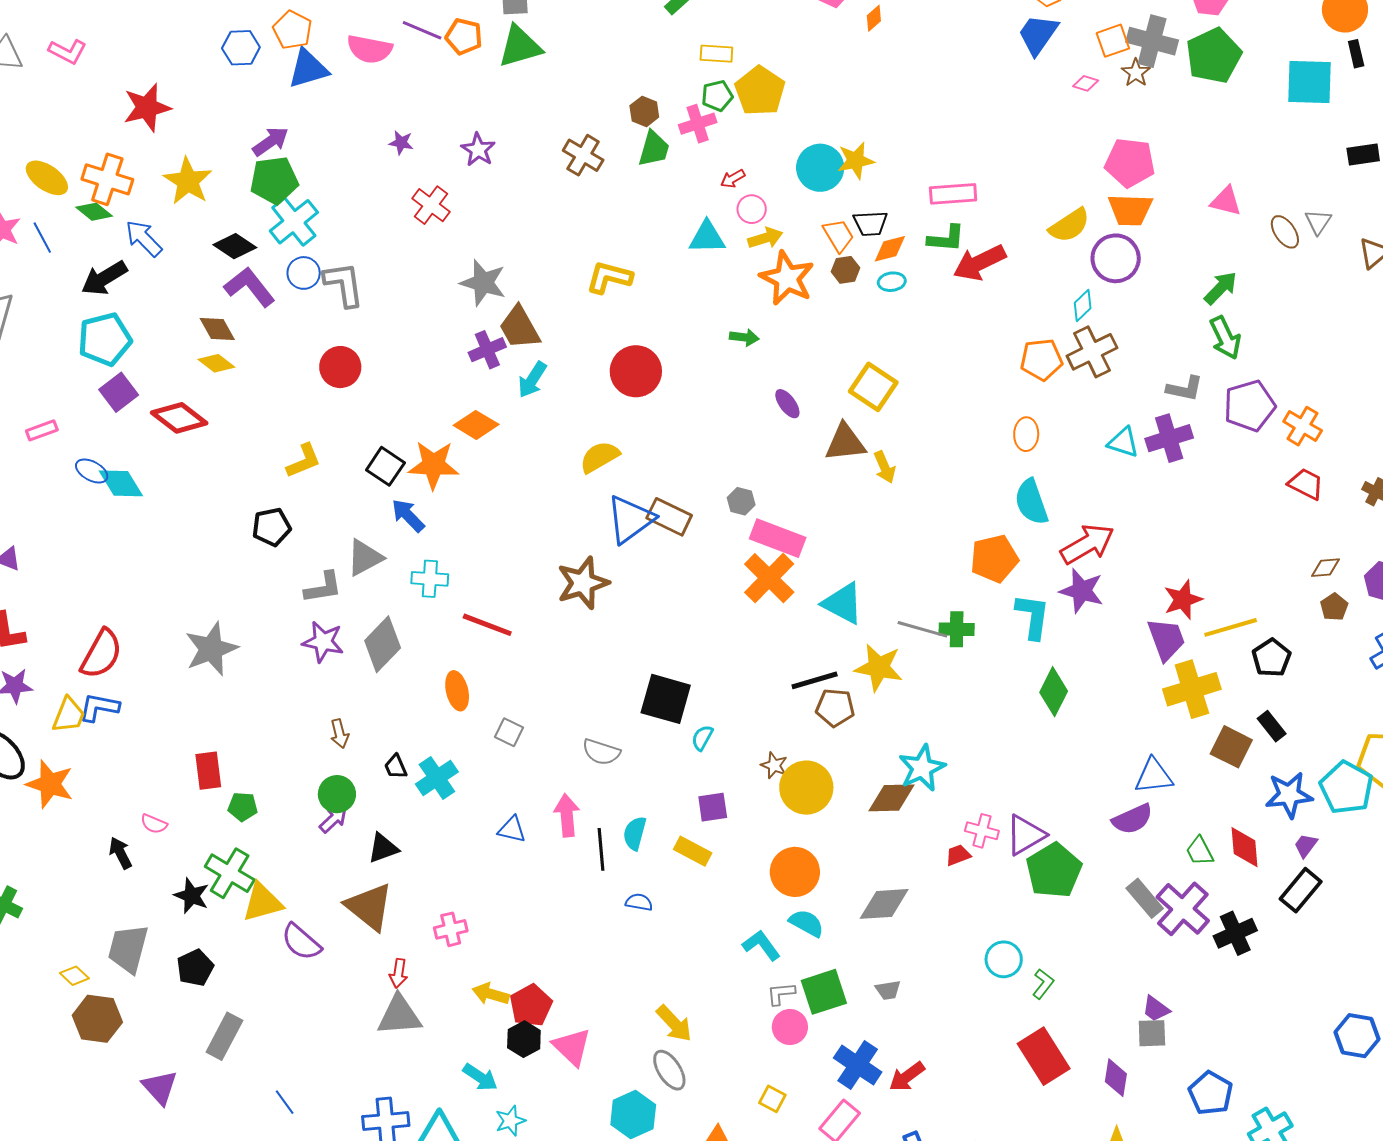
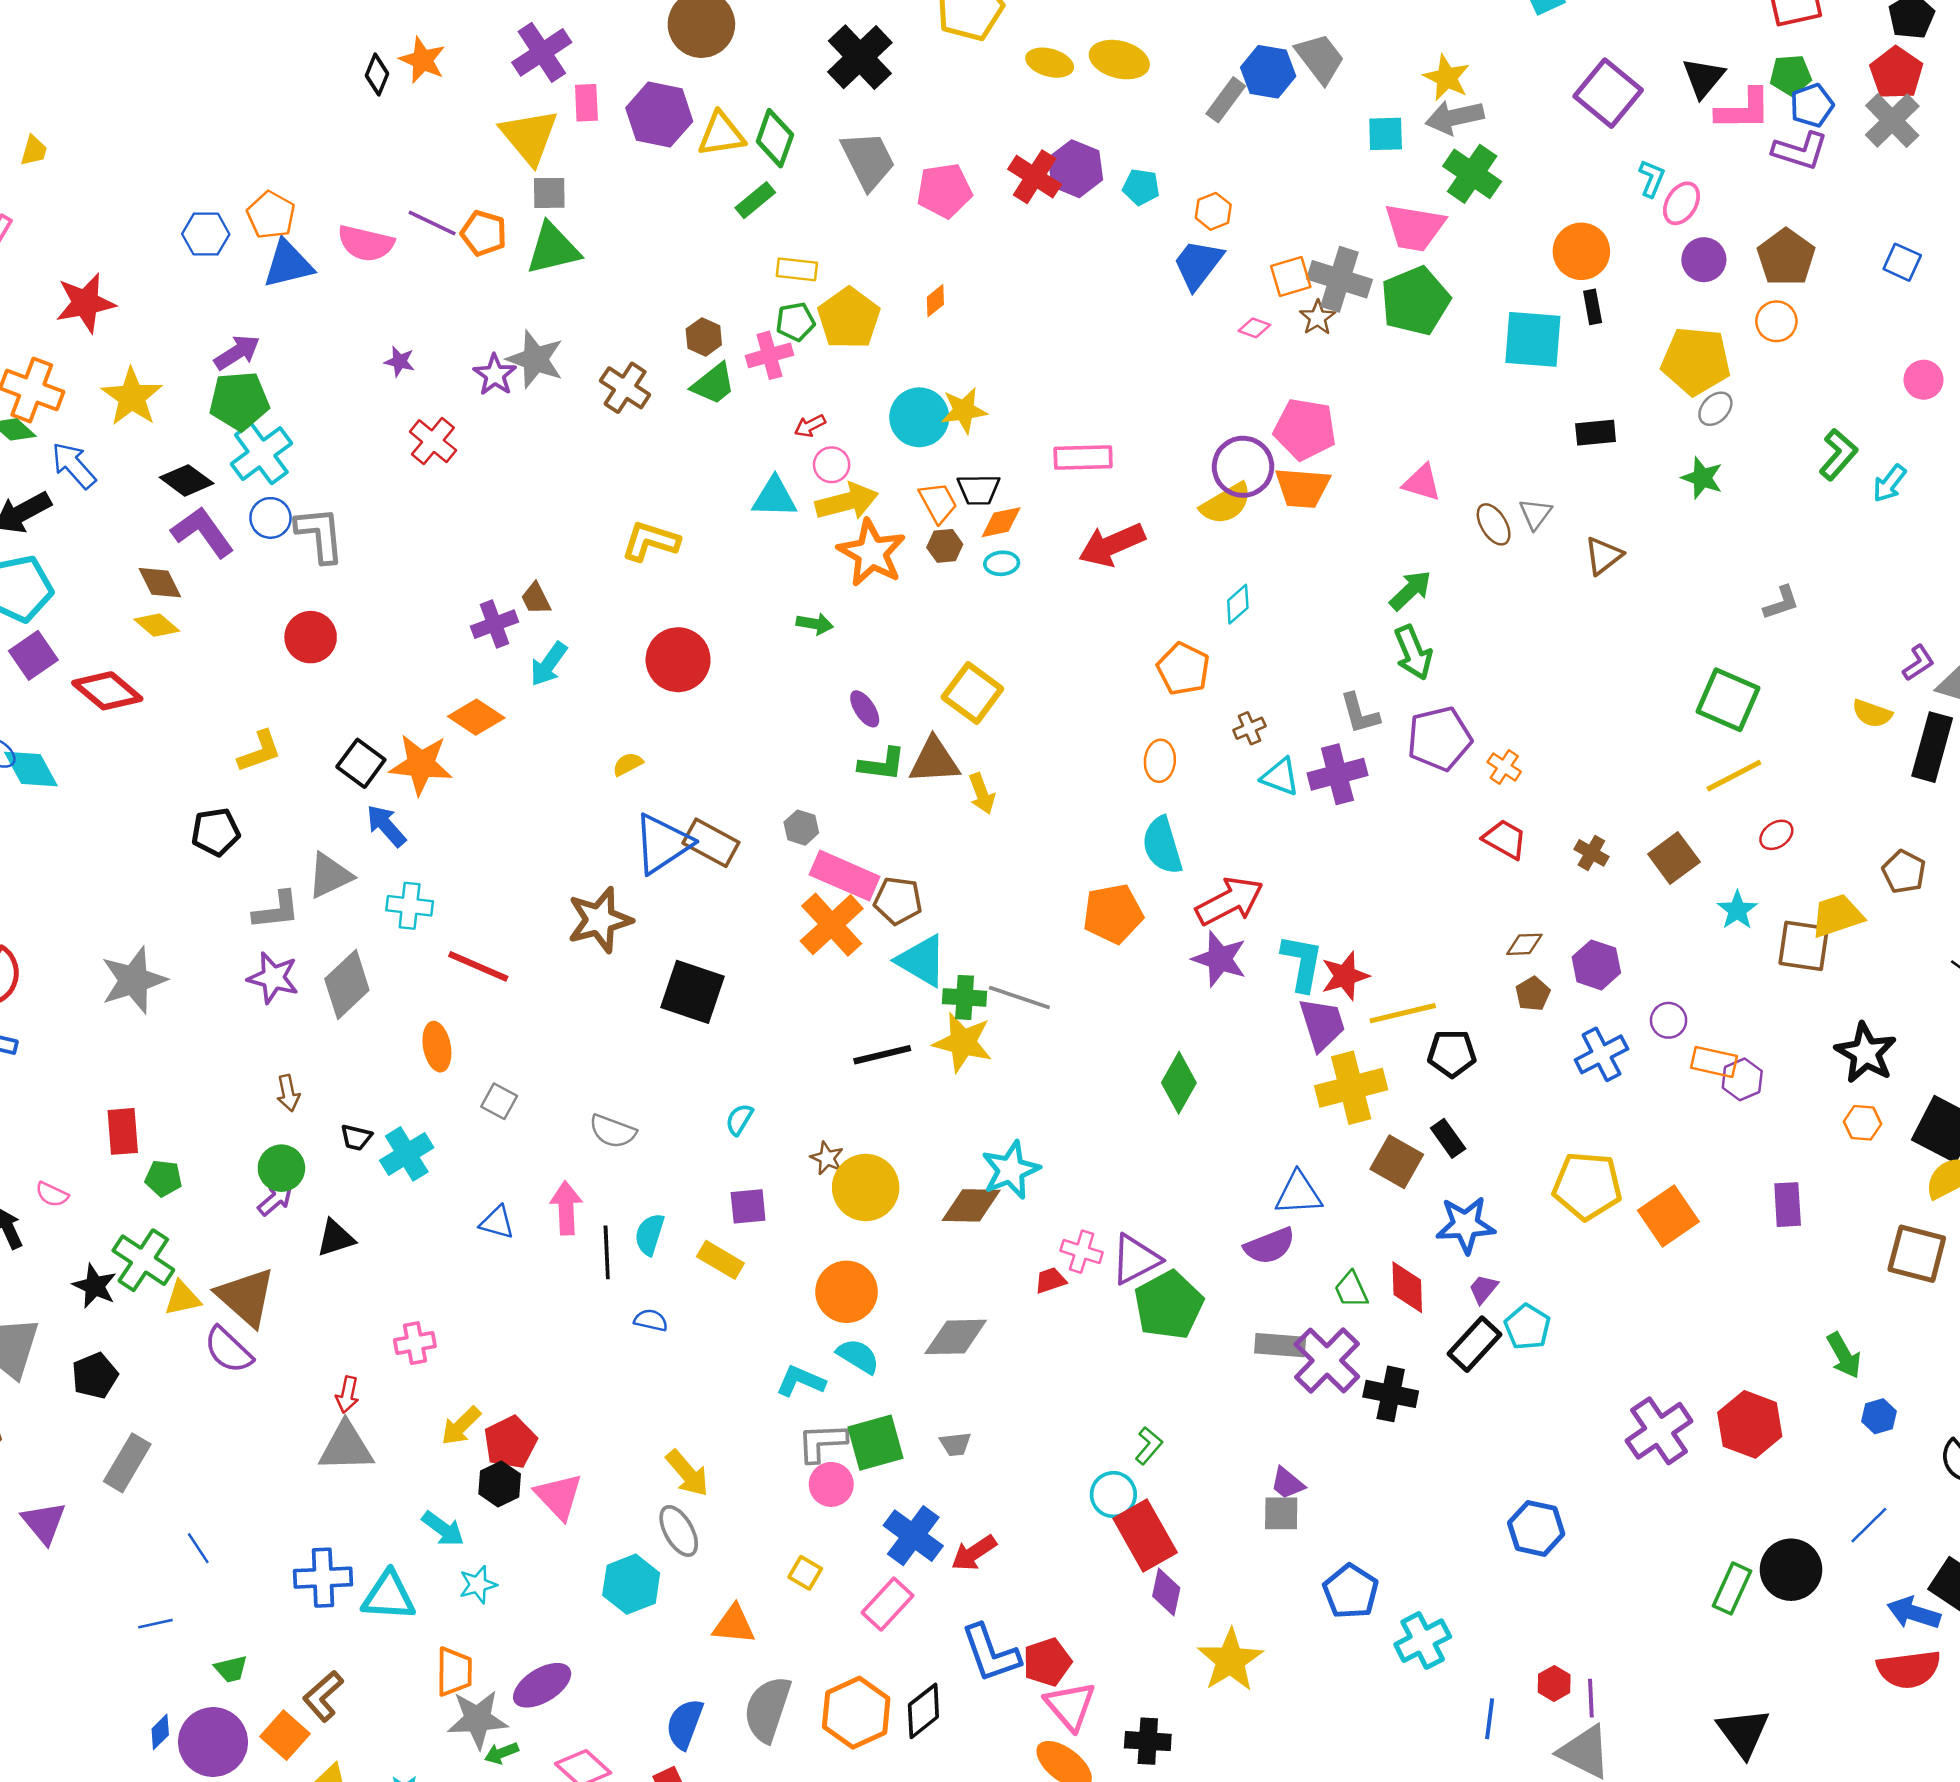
orange diamond: (874, 18) -> (935, 301), moved
green trapezoid: (654, 149) -> (713, 384), turned 33
yellow arrow: (765, 238) -> (847, 502), size x1.4
green L-shape: (946, 239) -> (882, 764), moved
purple circle: (1116, 258) -> (1243, 467), moved
gray star: (483, 283) -> (535, 359), moved
brown trapezoid: (519, 328) -> (536, 599), size x0.6
brown cross: (1092, 352) -> (1249, 728), moved, size x0.5
orange pentagon: (1041, 359) -> (1183, 669), turned 30
gray L-shape: (1185, 389) -> (1360, 713), turned 60
orange cross: (1303, 426) -> (1504, 767), size x0.7
yellow semicircle: (599, 457) -> (628, 764), size x0.6
cyan L-shape: (1033, 616) -> (1302, 963), moved
green cross: (957, 629) -> (965, 997), moved
black pentagon: (1271, 658) -> (1452, 1053), turned 30
black square: (666, 699) -> (693, 992), moved
brown pentagon: (835, 708) -> (898, 901), moved
black trapezoid: (396, 767) -> (356, 1137), turned -56
cyan pentagon: (1347, 788) -> (1527, 1327), moved, size x0.7
gray rectangle: (1145, 898) -> (1280, 1345), turned -48
yellow triangle: (262, 902) -> (182, 1298), size x0.7
brown triangle: (369, 907) -> (246, 1297), moved
black cross: (1235, 933) -> (1391, 1394), turned 33
cyan L-shape: (761, 945) -> (801, 1381), turned -33
cyan circle: (1004, 959) -> (1113, 1495), moved
yellow arrow: (491, 994) -> (461, 1426), turned -63
gray L-shape: (781, 994) -> (822, 1442), size x1.4
purple diamond: (1116, 1078) -> (1166, 1592), moved

